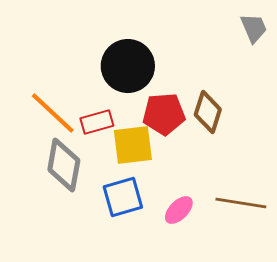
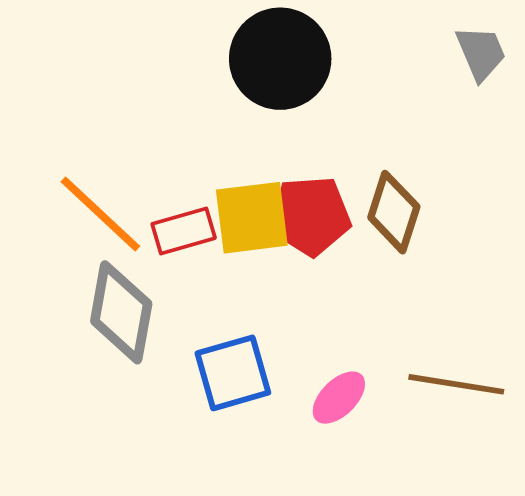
black circle: (128, 66) -> (280, 59), moved
yellow square: (133, 145) -> (252, 218), moved

